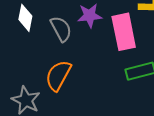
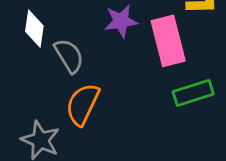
gray semicircle: (61, 29) -> (69, 56), moved

